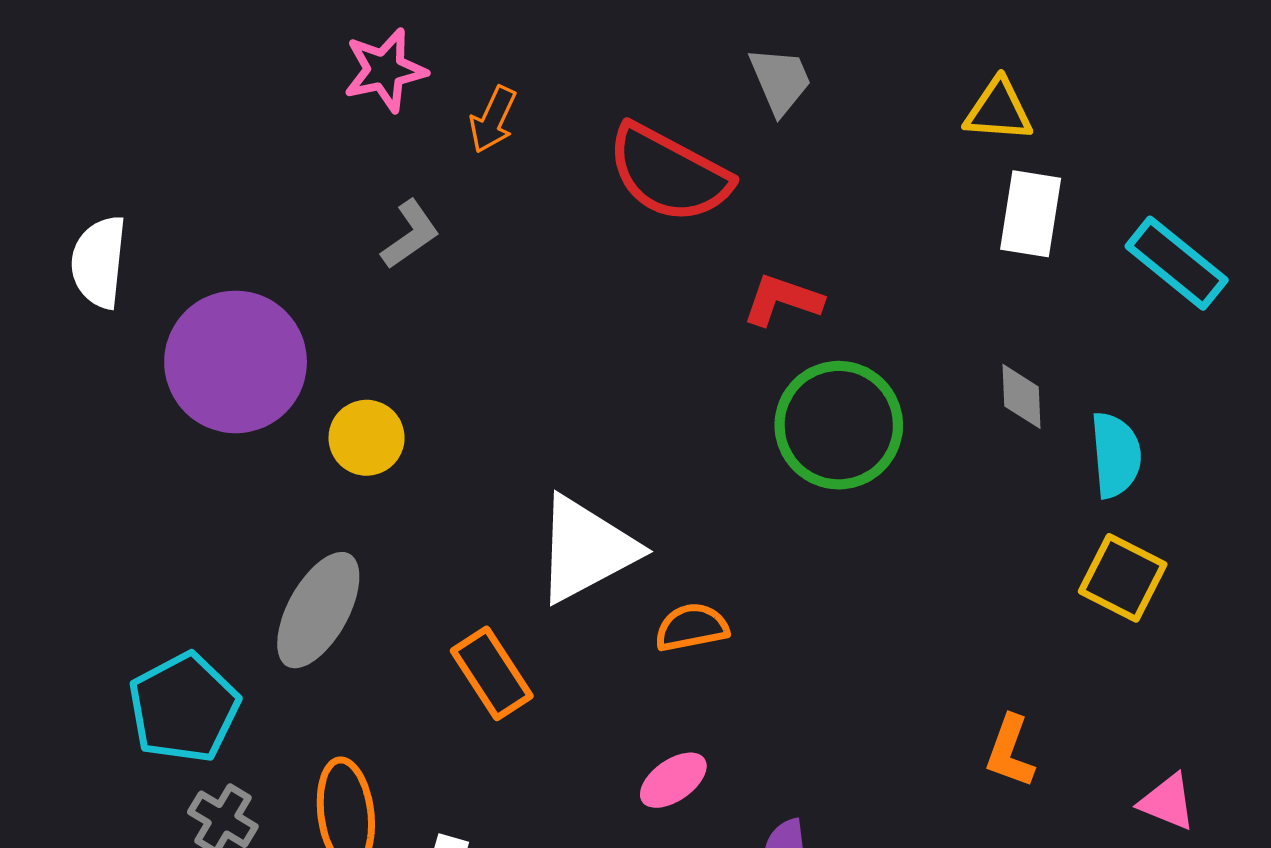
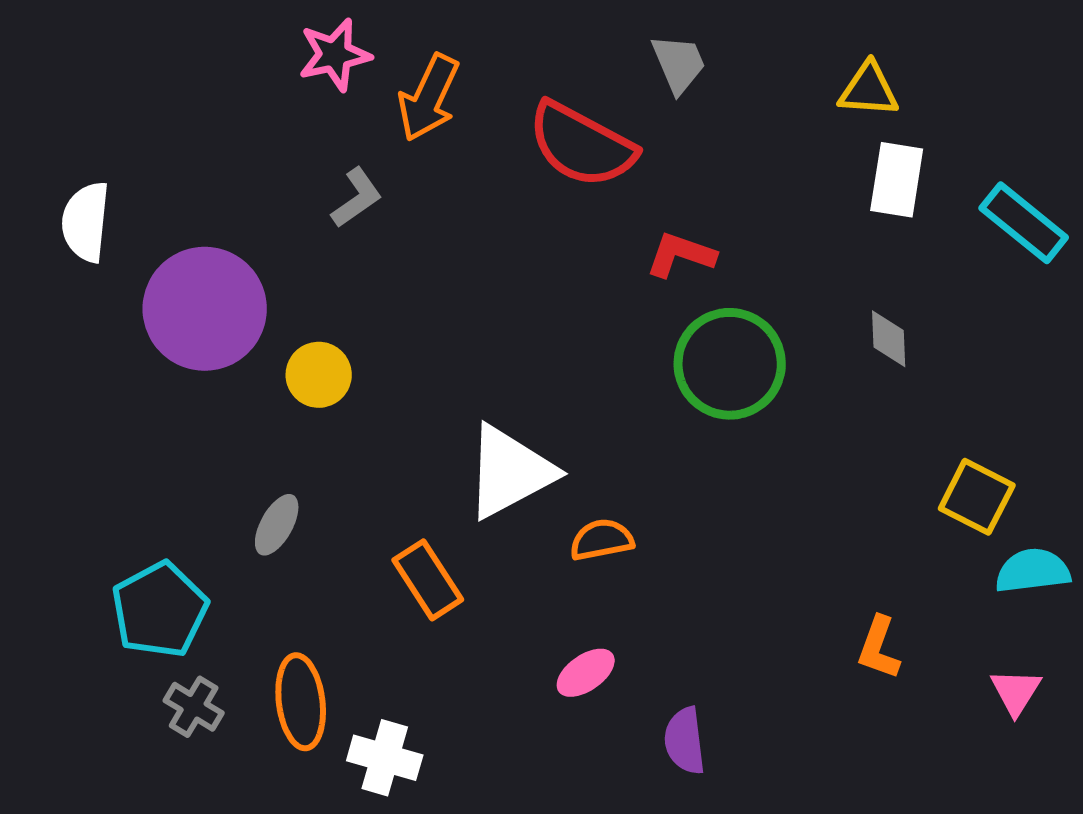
orange arrow: (493, 119) -> (429, 98), size x1.5
cyan semicircle: (1116, 455) -> (1033, 571), moved, turned -92
gray ellipse: (318, 610) -> (277, 525), size x0.6
pink triangle: (1167, 802) -> (1016, 692), turned 40

